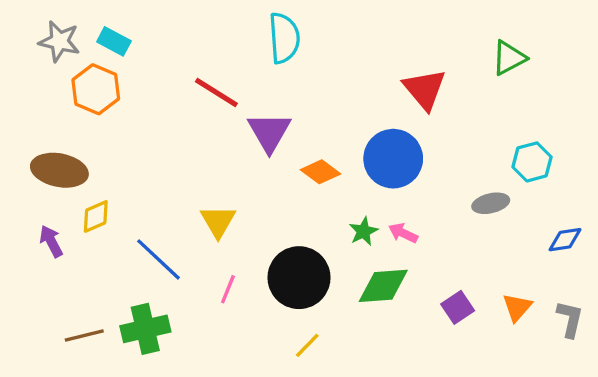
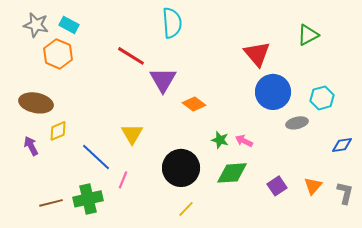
blue circle: (393, 159) -> (273, 92), moved
green star: (363, 231) -> (220, 140), turned -30
pink line: (228, 289) -> (123, 180), moved

